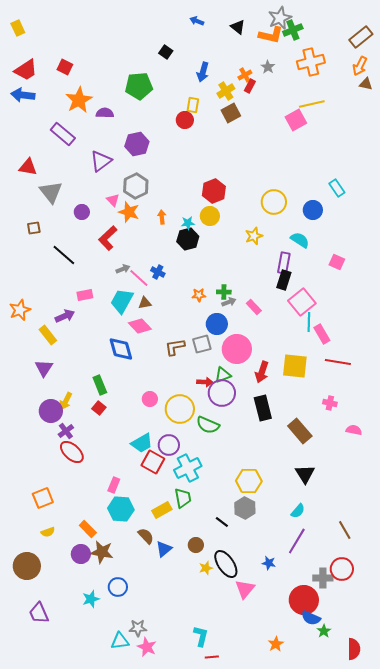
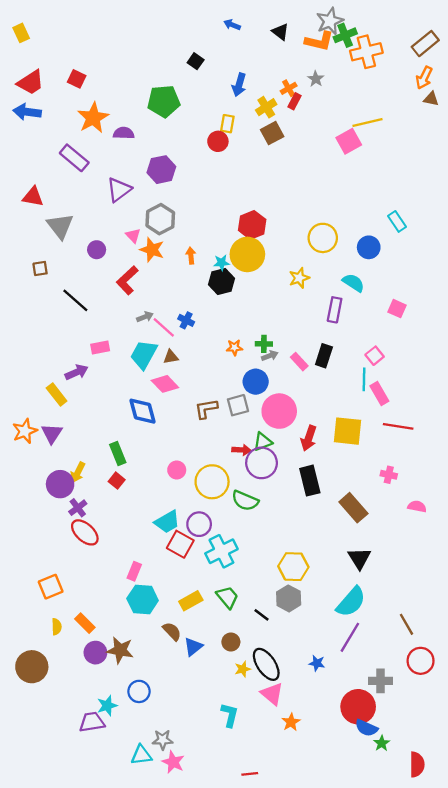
orange cross: (311, 62) -> (366, 52), moved
yellow circle: (210, 216) -> (247, 254), size x1.5
black rectangle: (284, 280) -> (324, 356), moved
pink square: (302, 302) -> (375, 356), moved, size x0.6
orange star: (20, 310) -> (25, 431), moved
green trapezoid: (183, 498) -> (227, 597), moved, turned -30
cyan semicircle: (298, 511) -> (351, 602), size x1.8
orange rectangle: (88, 529) -> (85, 623), moved
yellow semicircle: (48, 532) -> (57, 627), turned -72
red circle: (342, 569) -> (421, 661), moved
pink triangle: (245, 589) -> (272, 694), moved, turned -30
purple trapezoid: (39, 613) -> (92, 722), moved, turned 105
cyan L-shape: (201, 636) -> (230, 715), moved
orange star: (276, 644) -> (291, 722), moved

